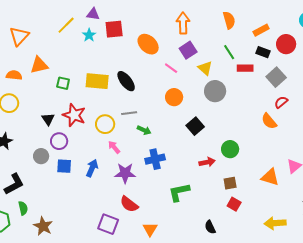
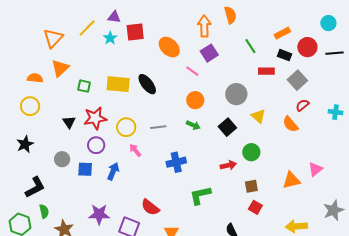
orange semicircle: (229, 20) -> (230, 15), moved
orange triangle: (19, 36) -> (53, 38), moved
green line: (229, 52) -> (250, 46), moved
orange triangle: (39, 65) -> (60, 68), turned -30
yellow triangle: (205, 68) -> (258, 116), moved
gray line: (129, 113) -> (158, 127), moved
red star: (74, 115) -> (95, 118), turned -30
black square: (195, 126) -> (227, 127), moved
green arrow: (144, 130) -> (193, 125), moved
purple circle: (59, 141) -> (96, 145), moved
purple star: (125, 173) -> (99, 214), moved
orange triangle: (270, 177) -> (291, 180), turned -30

